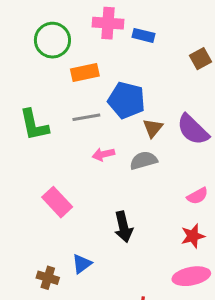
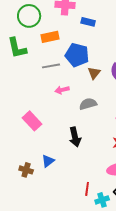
blue rectangle: (143, 35) -> (88, 22), moved
green L-shape: (34, 125) -> (17, 48), moved
gray semicircle: (143, 160) -> (88, 104), moved

